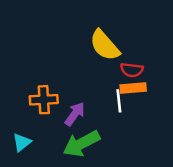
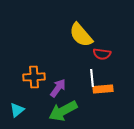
orange rectangle: (133, 88) -> (103, 89), moved

